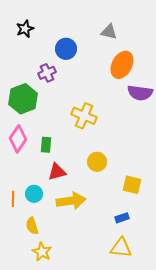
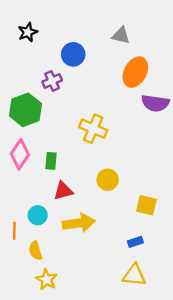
orange line: (13, 199) -> (14, 231), moved

